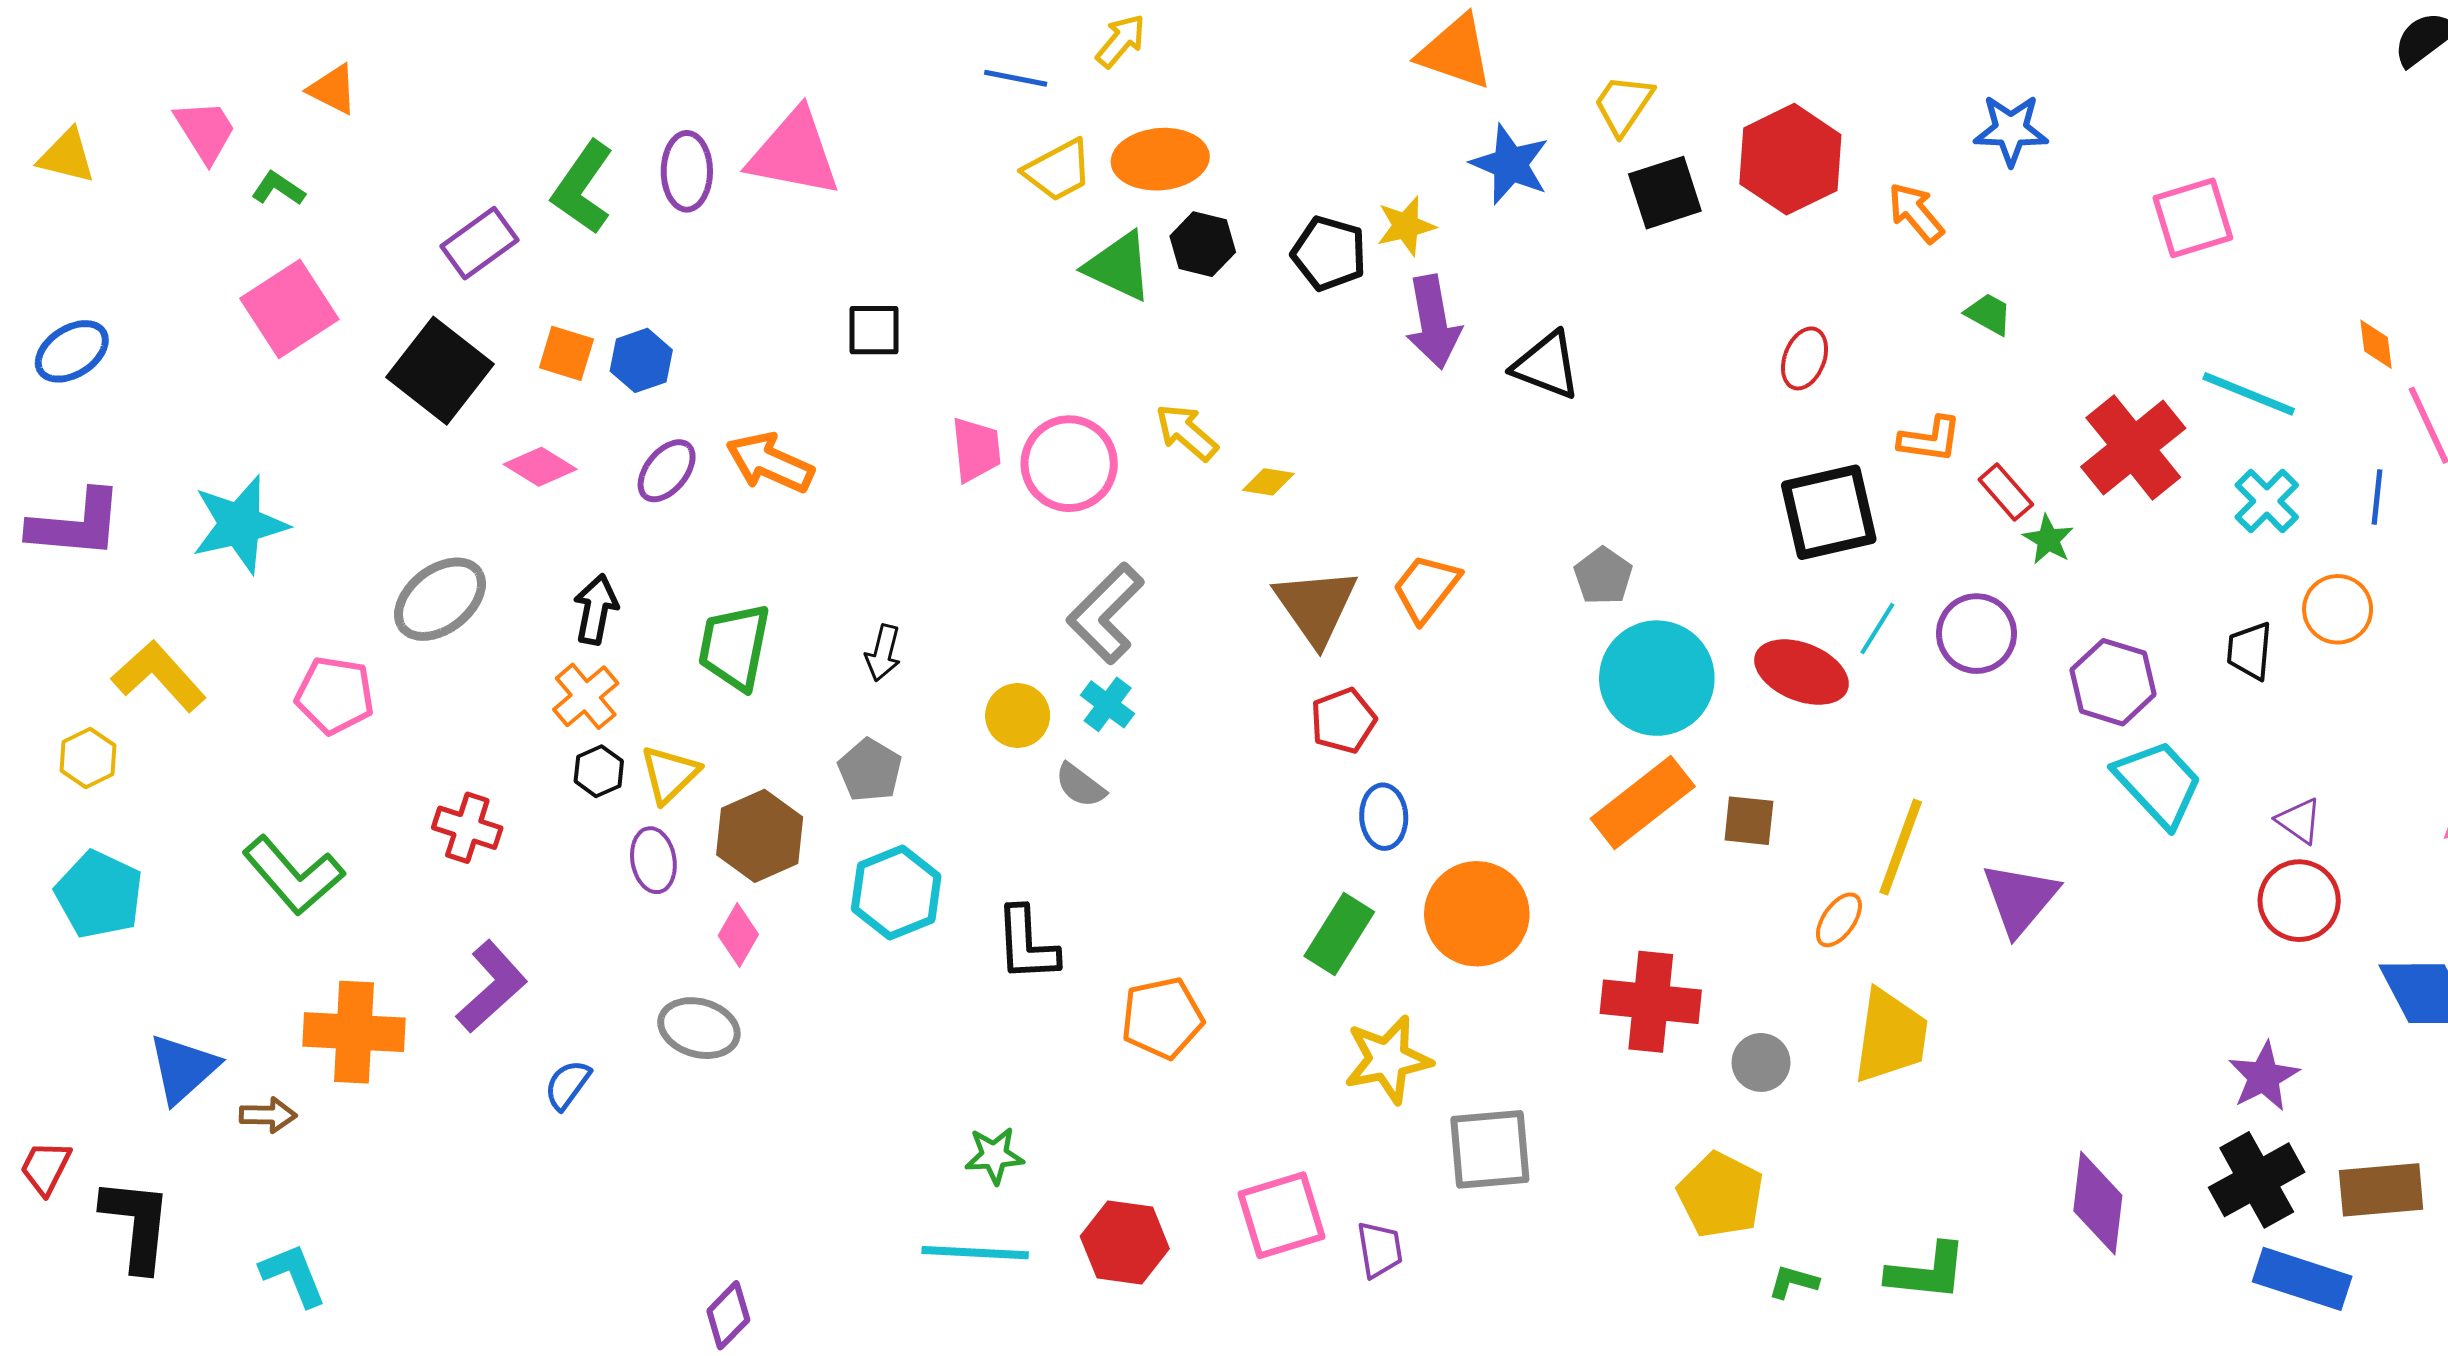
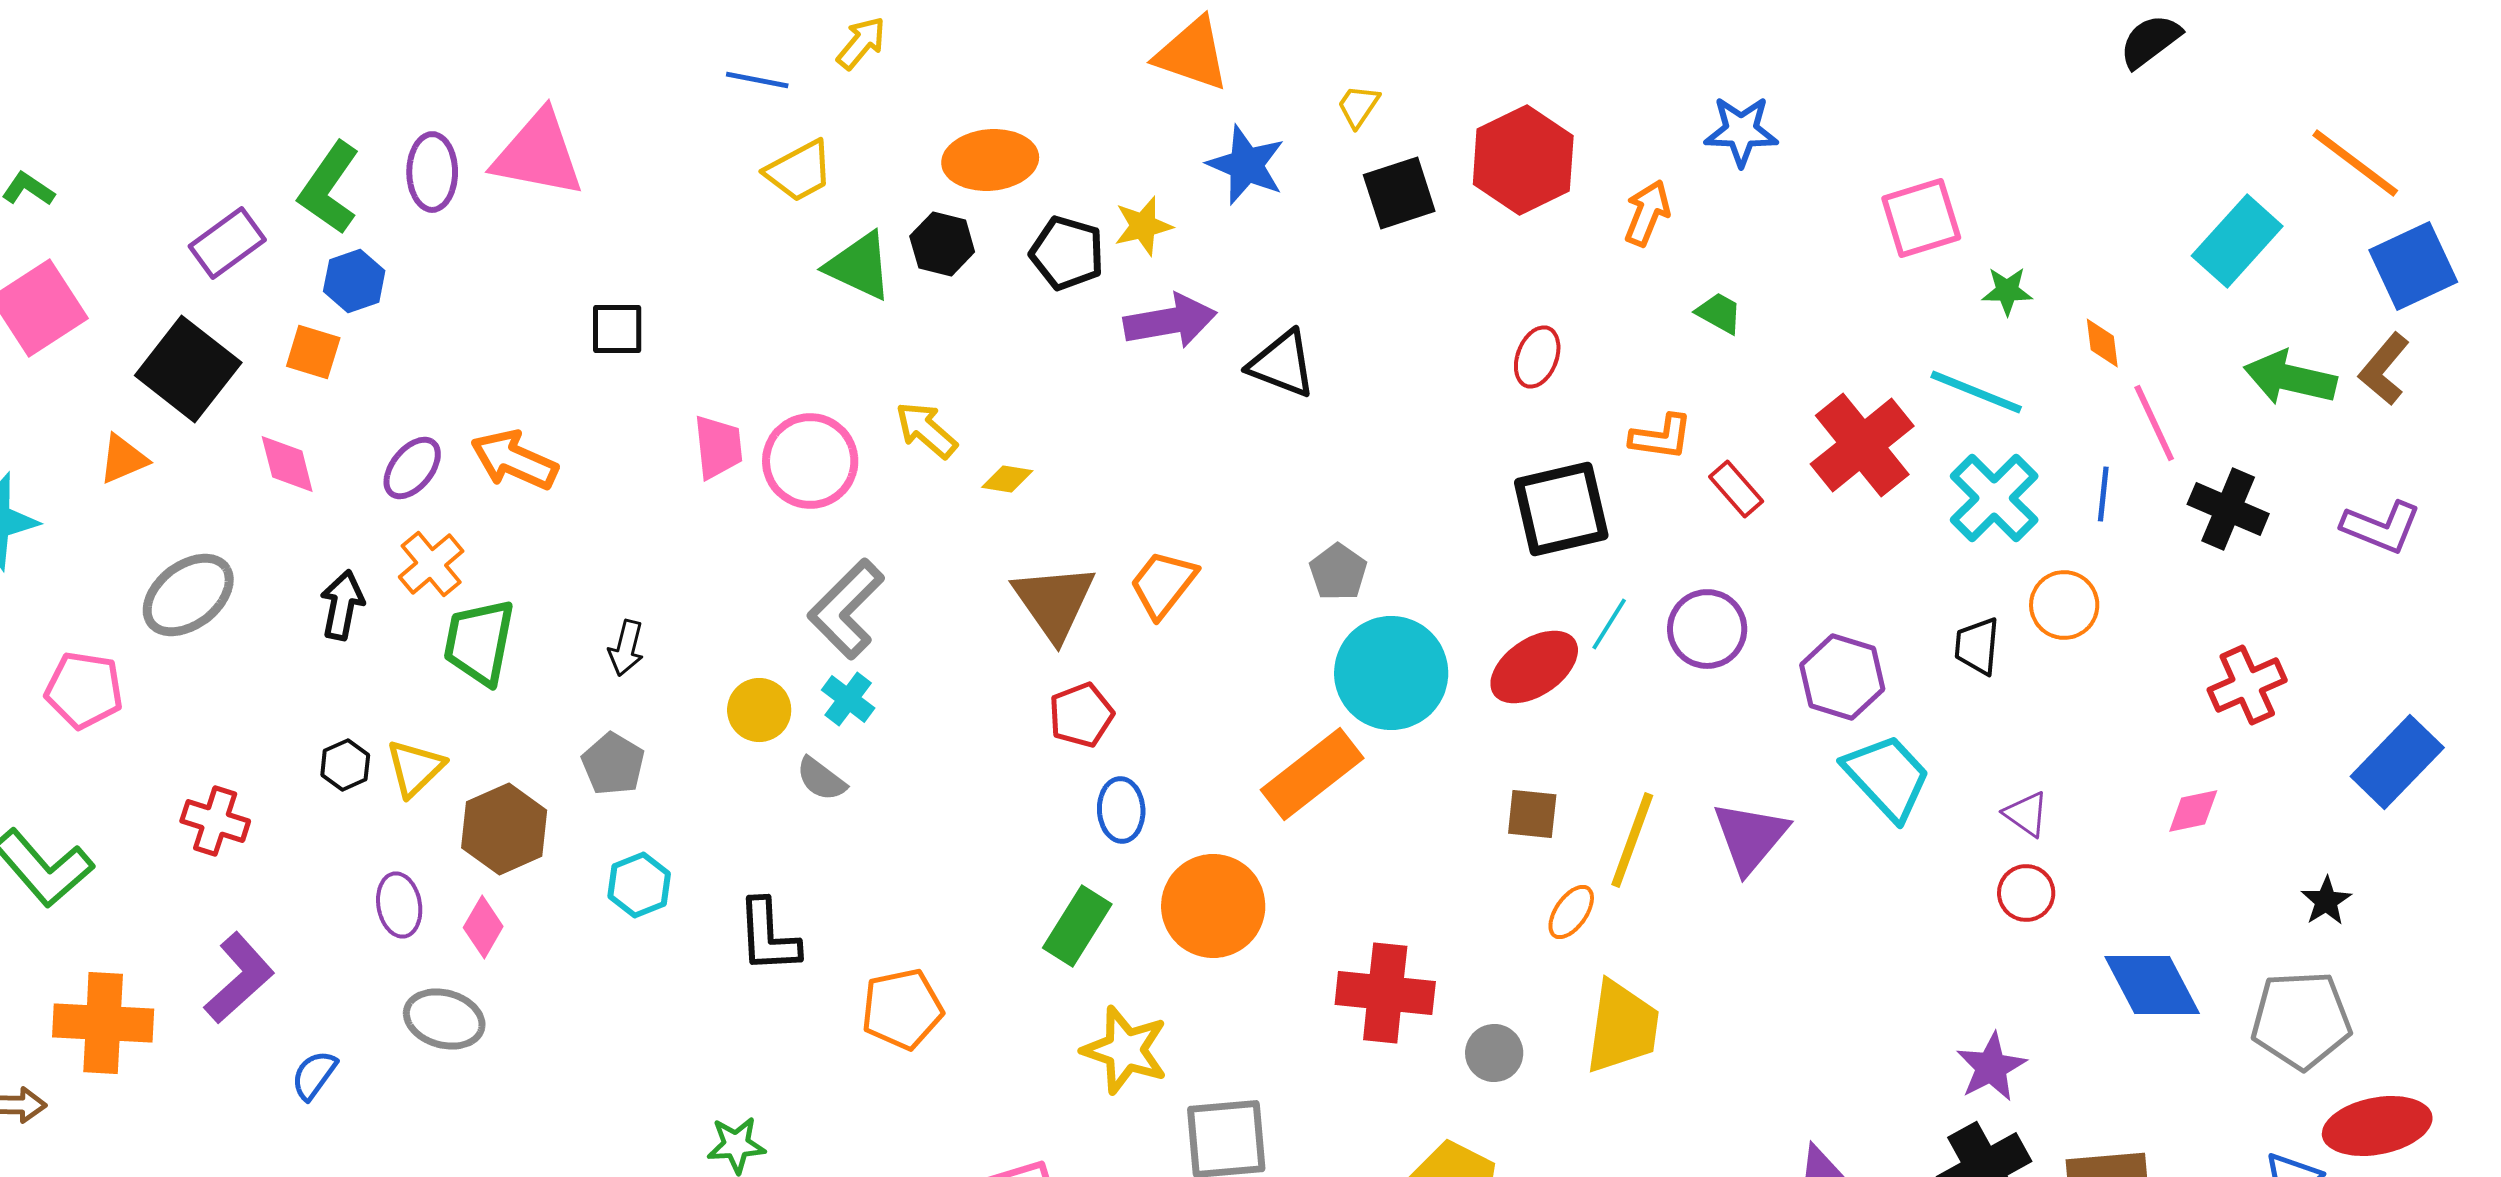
orange triangle: (333, 89) -> (123, 459), moved, turned -50
yellow trapezoid: (1623, 105) -> (1358, 106), size x0.7
orange ellipse: (1160, 159) -> (990, 160), moved
orange arrow: (1916, 213) -> (1647, 213), turned 62
purple arrow: (1433, 322) -> (1170, 321), turned -90
blue hexagon: (641, 360) -> (354, 281), moved
pink diamond: (540, 467) -> (287, 464), turned 44
cyan cross: (2267, 501) -> (1994, 498), size x1.4
green star: (2048, 540) -> (2007, 291), moved, turned -30
red ellipse: (1801, 672) -> (1534, 667), turned -56
orange cross: (586, 696) -> (431, 564), moved
orange rectangle: (1643, 803) -> (1312, 774), moved
brown square: (1749, 821) -> (1532, 814), moved
purple ellipse: (653, 860) -> (399, 905), moved
cyan hexagon: (896, 893) -> (639, 885), size x0.7
purple triangle: (2020, 899) -> (1750, 837), moved
red circle: (2299, 901) -> (2026, 893), size x0.7
yellow star: (1388, 1059) -> (1125, 1050), turned 30

